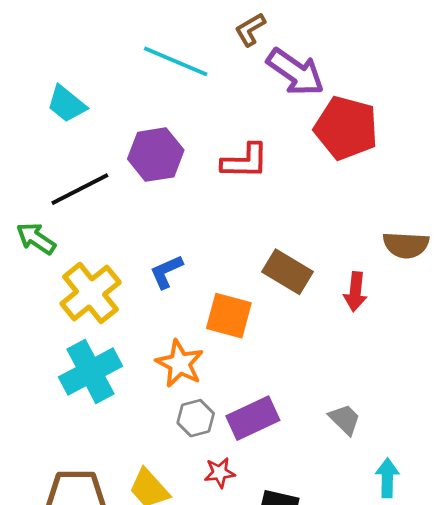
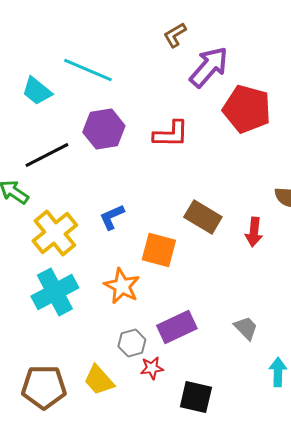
cyan line: (176, 61) -> (88, 70), moved
purple arrow: (295, 72) -> (209, 67), turned -84
gray hexagon: (196, 418) -> (132, 343), moved

